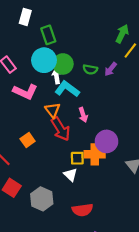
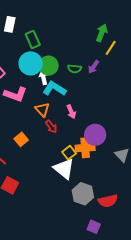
red arrow: (61, 129) -> (51, 127), size x0.6
yellow square: (77, 158) -> (69, 153), turned -32
white triangle: (71, 175) -> (64, 169), size x1.6
gray hexagon: (42, 199) -> (83, 194), moved
red semicircle: (82, 210) -> (108, 201), moved

